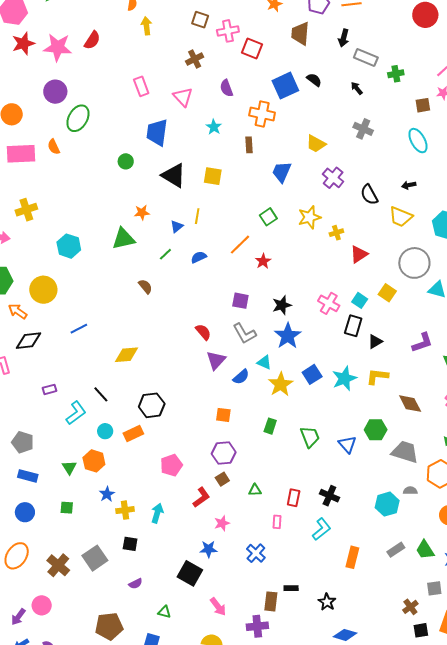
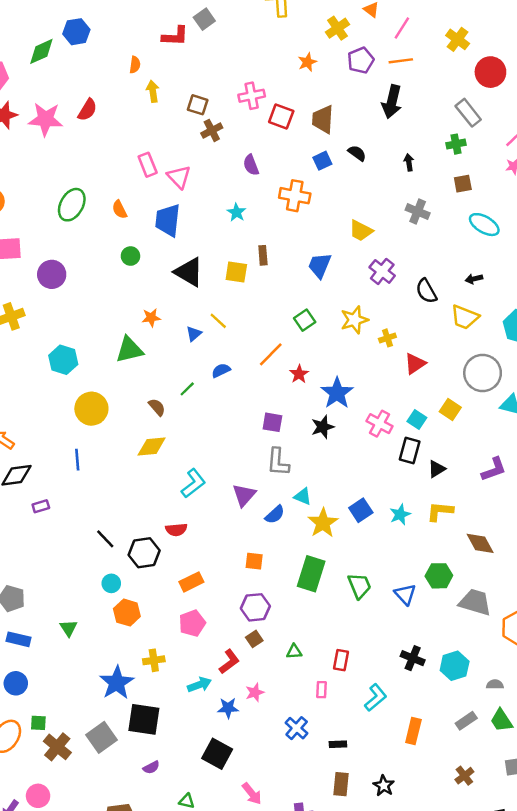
brown square: (200, 20) -> (198, 105), moved
brown trapezoid: (300, 34) -> (323, 119), moved
black arrow: (344, 38) -> (392, 102), size x1.5
gray rectangle: (366, 58) -> (468, 113), moved, turned 30
blue square: (285, 86) -> (322, 161), size x0.6
black arrow: (357, 88) -> (409, 162), turned 32
purple circle: (55, 92) -> (52, 274), moved
pink triangle: (183, 97) -> (179, 177), moved
brown square: (423, 105) -> (463, 184), moved
cyan ellipse: (418, 141) -> (484, 225), turned -30
brown rectangle: (249, 145) -> (263, 255), moved
orange semicircle: (54, 147) -> (120, 209), moved
yellow line: (197, 216) -> (218, 321), turned -56
green line: (165, 254) -> (187, 389), moved
yellow circle: (43, 290) -> (91, 409), moved
blue line: (79, 329) -> (77, 460), turned -66
red semicircle: (203, 332) -> (176, 530), moved, turned 126
gray L-shape: (244, 333) -> (278, 462), turned 35
blue star: (288, 336) -> (337, 393), moved
yellow diamond: (127, 355) -> (152, 446), moved
cyan star: (344, 378) -> (400, 514), size x0.7
purple rectangle: (49, 389) -> (41, 506), moved
black hexagon: (152, 405) -> (144, 553), moved
cyan L-shape: (76, 413) -> (193, 483), moved
green rectangle: (270, 426) -> (311, 574), size x1.8
orange rectangle: (133, 433) -> (191, 582), moved
orange hexagon: (94, 461) -> (127, 613), moved
gray semicircle: (410, 491) -> (495, 684), moved
blue star: (107, 494) -> (117, 683), moved, size x1.8
black cross: (329, 496) -> (413, 658), moved
green square: (67, 508) -> (38, 723), moved
yellow cross: (125, 510) -> (154, 660), moved
cyan arrow: (157, 513) -> (199, 685), moved, turned 54
black square: (130, 544) -> (144, 719), size x1.8
blue star: (209, 549) -> (228, 708), moved
black rectangle: (291, 588) -> (338, 744), moved
brown rectangle: (271, 601) -> (341, 784), moved
brown cross: (410, 607) -> (464, 776), moved

